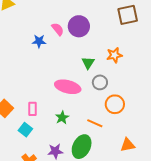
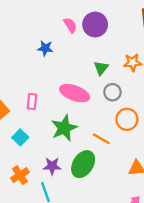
blue star: (39, 41) -> (45, 48), moved
pink rectangle: (32, 109) -> (32, 102), moved
green star: (62, 118) -> (64, 128), size x1.6

